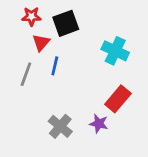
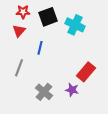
red triangle: (41, 43) -> (19, 31), moved
cyan cross: (115, 51) -> (75, 25), moved
gray line: (26, 74) -> (19, 68), moved

